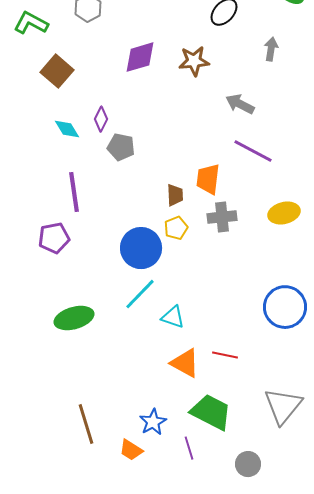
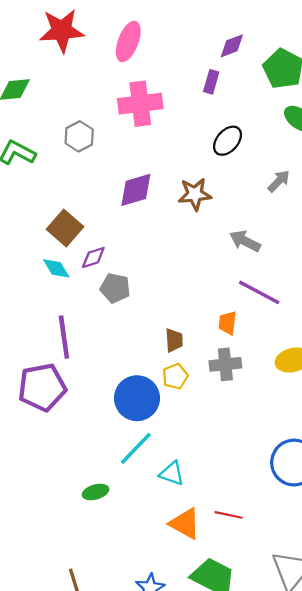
gray arrow: (271, 49) -> (279, 181), turned 35
brown square: (57, 71) -> (65, 228), moved
purple diamond: (101, 119) -> (93, 257), turned 45
orange trapezoid: (208, 179) -> (228, 323), moved, size x0.7
purple pentagon: (54, 238) -> (42, 387), size x1.4
green ellipse: (74, 318) -> (96, 492), moved, size x0.6

